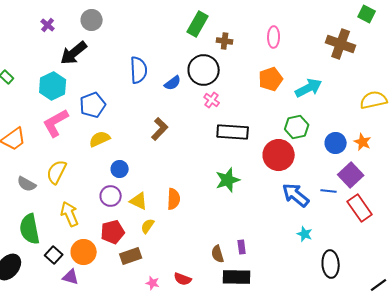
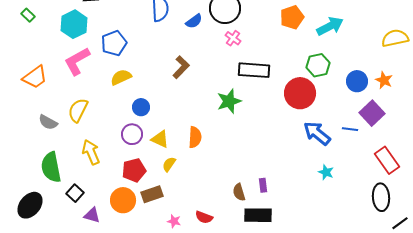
green star: (228, 180) -> (229, 101), moved
red rectangle: (360, 208) -> (387, 160), moved
orange circle: (84, 252) -> (123, 200), moved
black ellipse: (331, 264) -> (381, 197), moved

